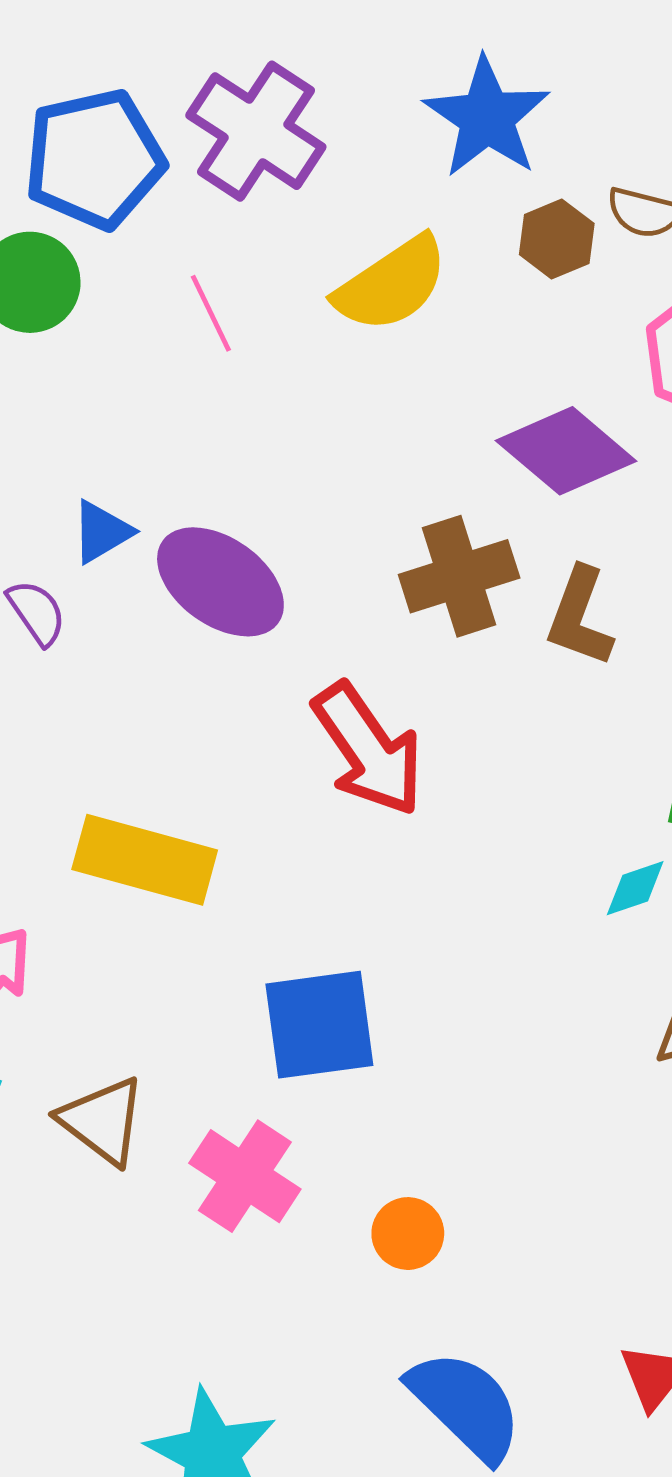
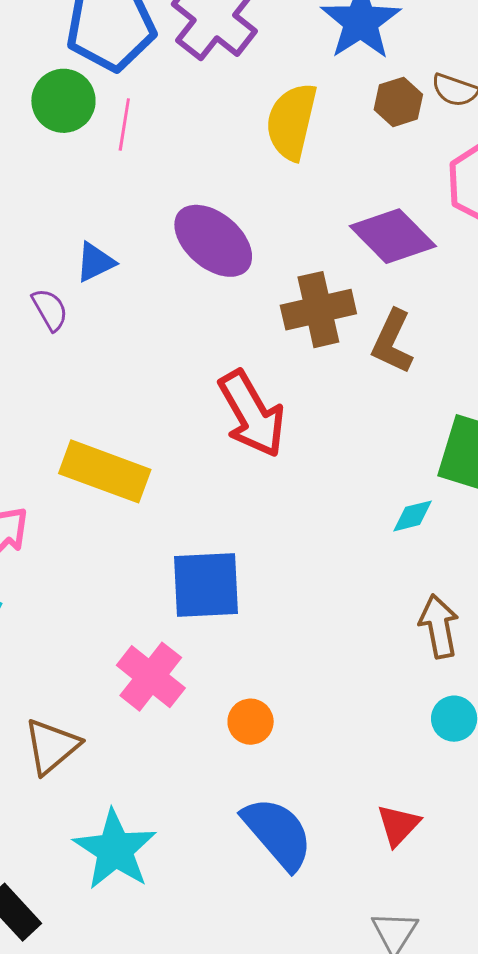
yellow semicircle: (391, 284) -> (292, 122), turned 132
pink line: (211, 313) -> (124, 124), moved, turned 30
purple ellipse: (220, 582) -> (213, 241), moved
brown triangle: (102, 1121) -> (52, 746), moved, turned 38

